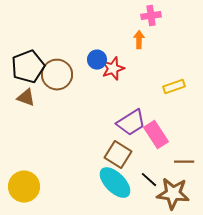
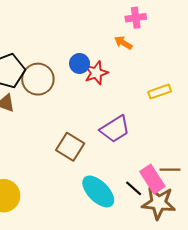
orange arrow: (139, 40) -> (123, 43), turned -60
pink rectangle: (156, 135) -> (152, 179), moved
brown square: (118, 155) -> (70, 147), moved

